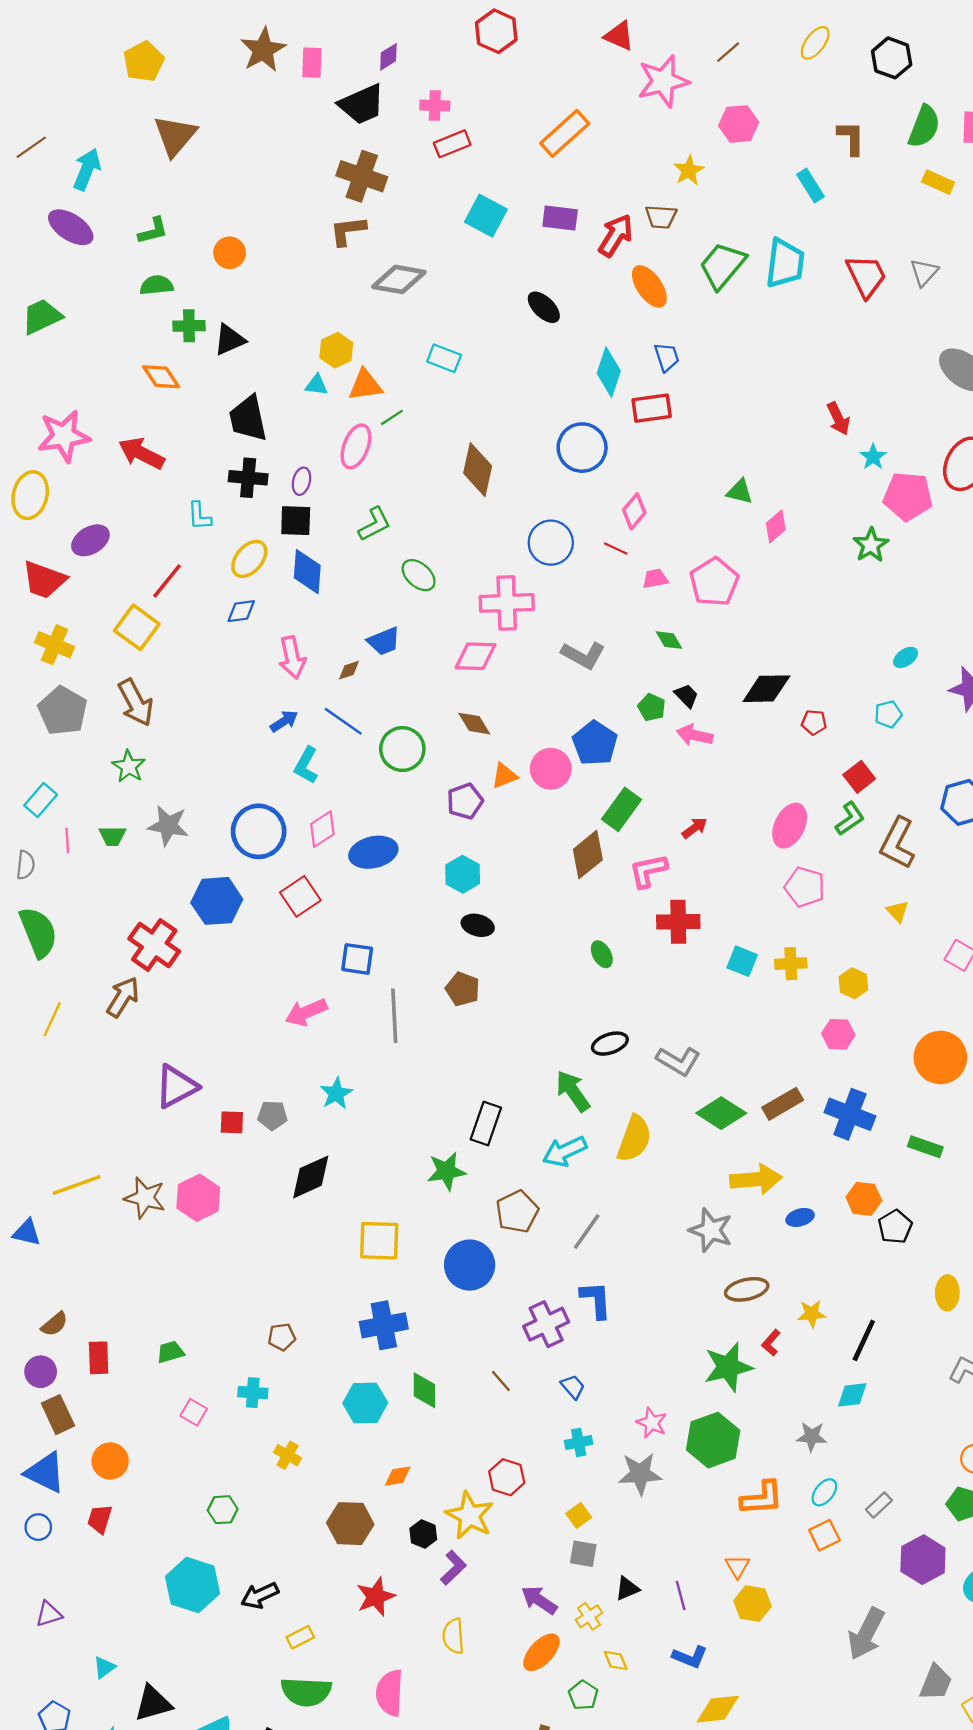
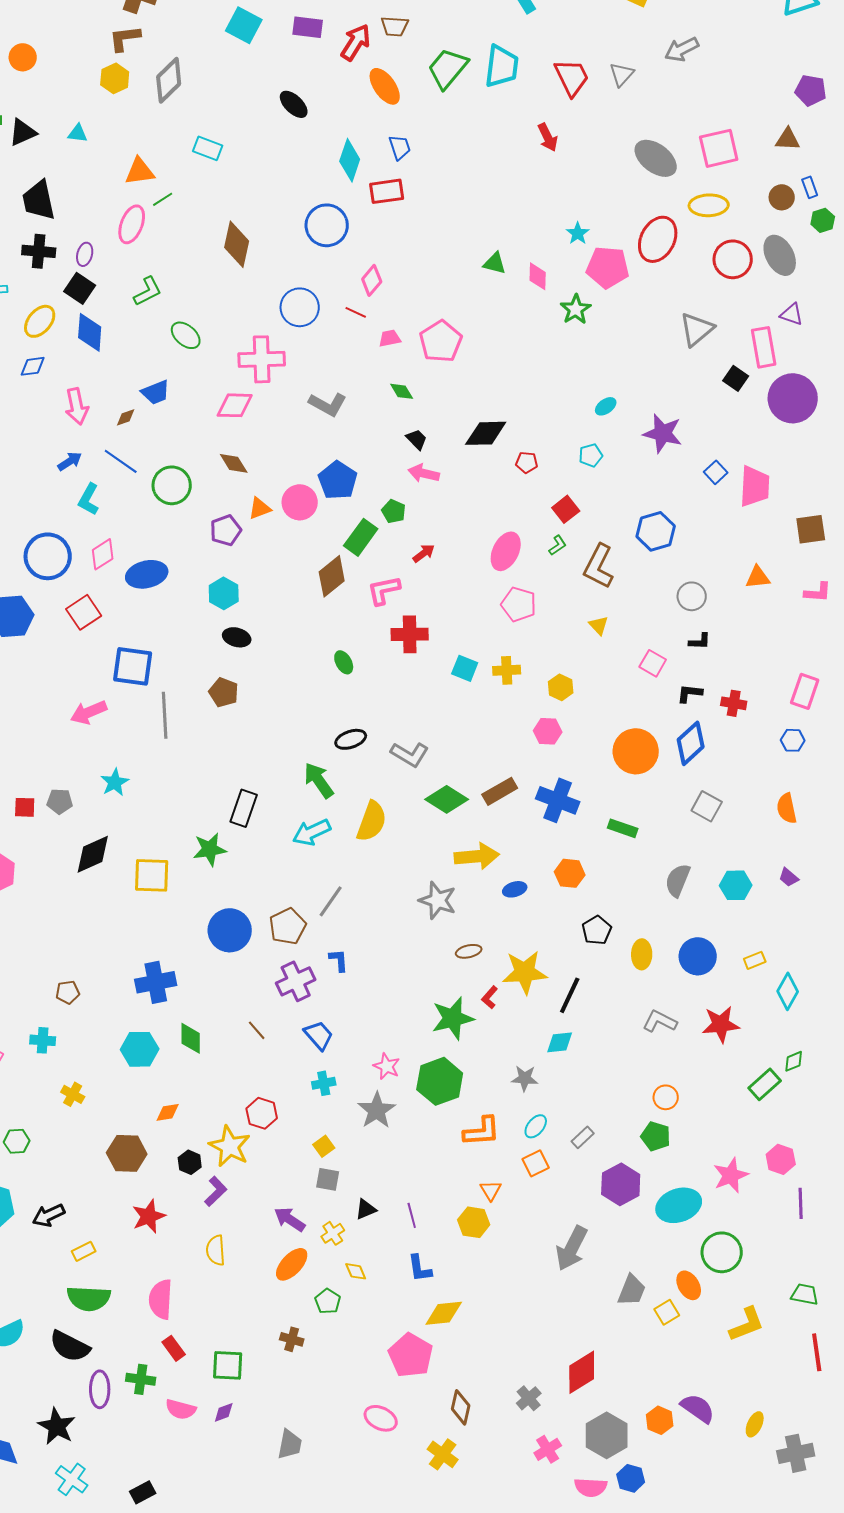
gray diamond: (399, 279) -> (169, 80), turned -54
yellow hexagon: (336, 350) -> (115, 78), moved
cyan triangle: (317, 385) -> (78, 133), moved
red arrow: (838, 419) -> (548, 137), moved
green triangle: (740, 492) -> (495, 263), moved
black square: (296, 521) -> (80, 288), turned 32
pink diamond: (776, 526) -> (538, 276), moved, turned -48
green pentagon: (652, 707) -> (394, 511), moved
green L-shape: (850, 819) -> (558, 545), size x0.7
blue square: (357, 959) -> (133, 666), size x1.4
brown pentagon: (517, 1212) -> (288, 926), moved
black pentagon: (895, 1227) -> (597, 930), moved
yellow square: (379, 1241) -> (152, 875), moved
brown ellipse: (747, 1289) -> (469, 951), size x0.7
blue L-shape: (596, 1300) -> (339, 960), size x0.7
yellow star: (812, 1314) -> (525, 972), size x1.8
blue trapezoid: (573, 1387) -> (319, 1035), size x1.4
gray star: (640, 1474) -> (377, 1110), turned -30
orange triangle: (737, 1566) -> (491, 1190), moved
blue L-shape: (690, 1657) -> (420, 1268), turned 60

